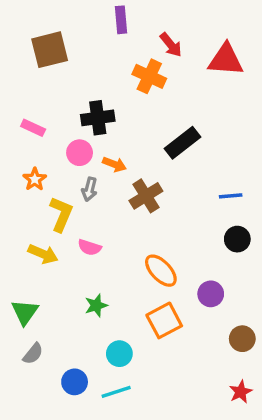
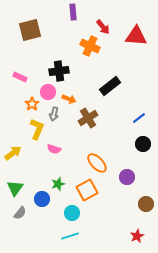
orange star: (35, 179) -> (32, 104), moved
blue line: (231, 196) -> (139, 118), turned -32
yellow arrow: (43, 254) -> (13, 153), moved, turned -60
orange square: (164, 320) -> (87, 190), moved
blue circle: (75, 382) -> (42, 199), moved
red star: (241, 392) -> (137, 236), moved

